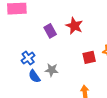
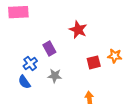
purple rectangle: (50, 31) -> (49, 48), moved
blue semicircle: (34, 76) -> (24, 82), moved

